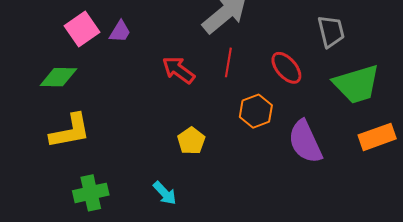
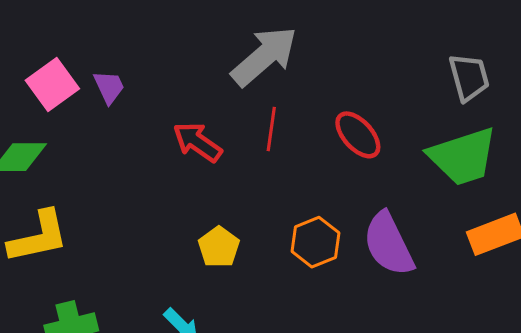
gray trapezoid: (331, 31) -> (469, 77), moved
purple trapezoid: (120, 32) -> (109, 87), turned -55
orange hexagon: (256, 111) -> (315, 242), moved

